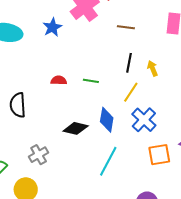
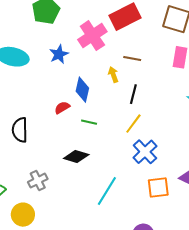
yellow arrow: (153, 68) -> (113, 75), moved
red semicircle: (59, 80) -> (62, 108), turned -35
green line: (91, 81) -> (89, 122), moved
blue diamond: (107, 120) -> (82, 90), moved

